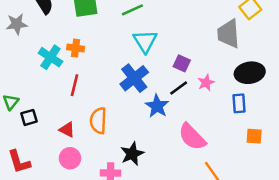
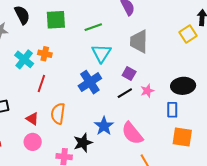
gray trapezoid: (228, 34) -> (139, 41), moved
blue star: (157, 106) -> (104, 126), moved
orange square: (254, 136) -> (182, 137), size x1.5

